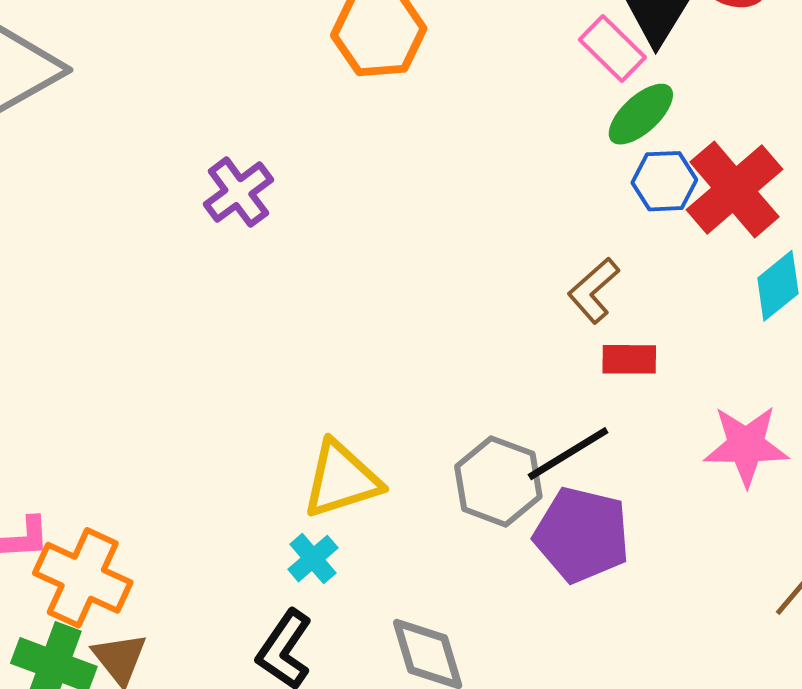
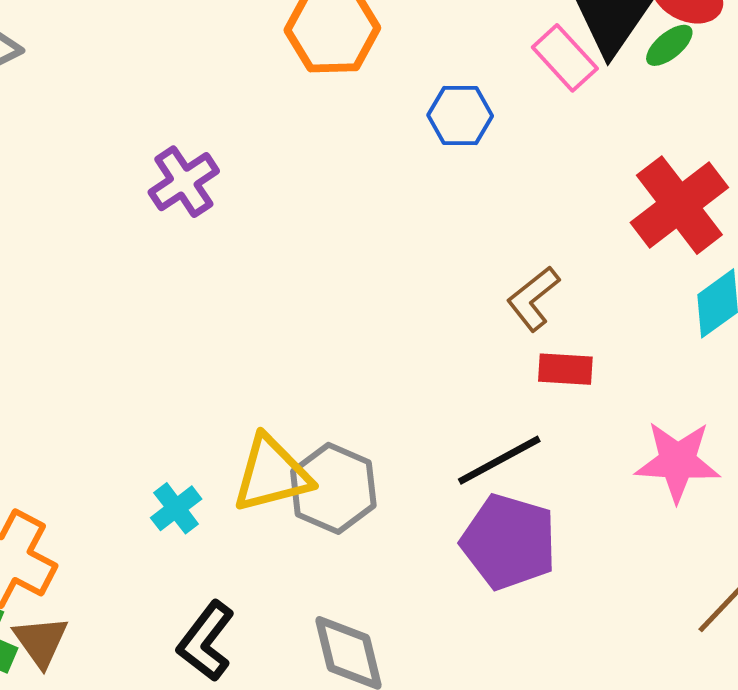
green ellipse: (641, 114) -> (669, 45), moved, size x0.7
blue hexagon: (664, 181) -> (460, 116), moved
gray hexagon: (498, 481) -> (333, 488), moved
cyan cross: (313, 559) -> (176, 508), moved

